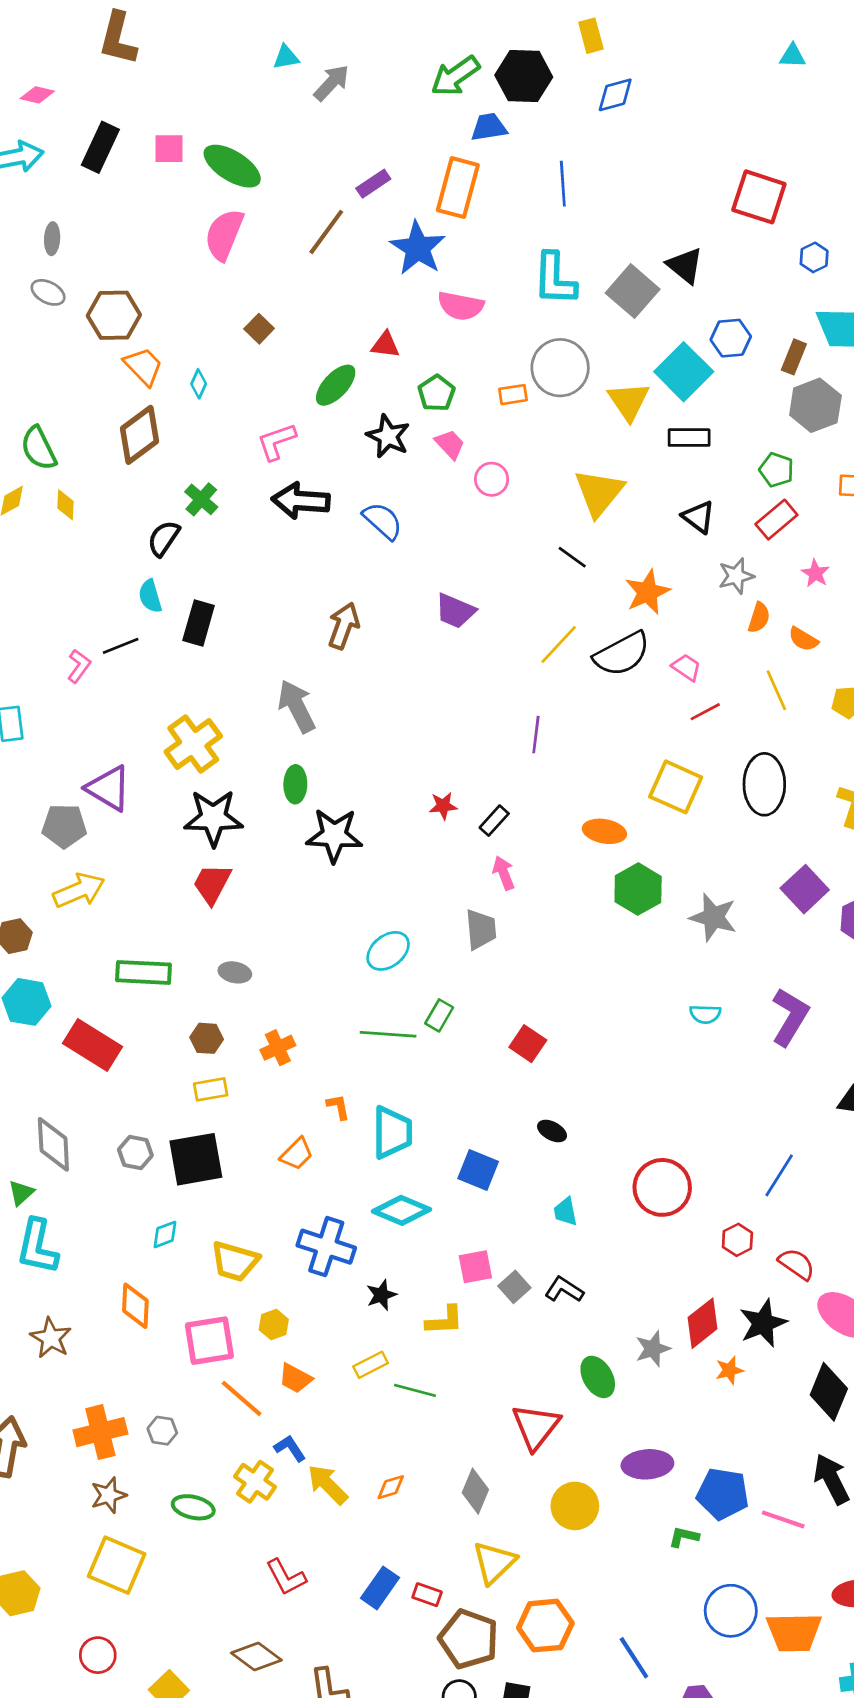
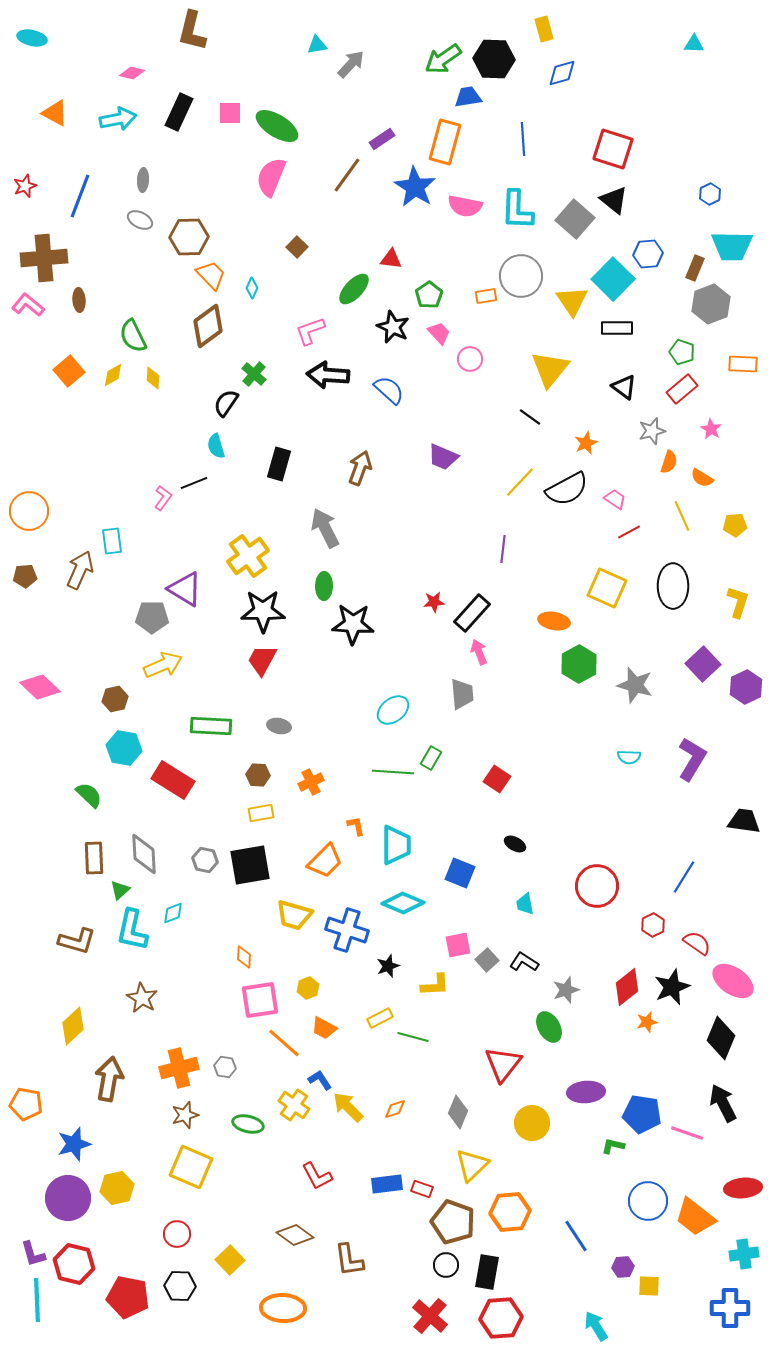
red square: (759, 197) -> (613, 149), moved
pink semicircle: (461, 306) -> (465, 206), moved
orange star: (647, 592) -> (586, 443), size x0.7
black rectangle: (199, 623) -> (279, 464), moved
black rectangle: (494, 821) -> (472, 613), size x1.6
orange trapezoid: (297, 1154) -> (325, 861), size x1.4
cyan diamond: (165, 1234) -> (173, 913), moved
yellow trapezoid: (235, 1261) -> (294, 915), moved
orange diamond: (135, 1306) -> (244, 957), moved, size x0.7
gray star: (653, 1349) -> (566, 990), moved
blue rectangle: (380, 1588) -> (387, 1184), turned 48
orange trapezoid: (794, 1632) -> (695, 1217), turned 39

